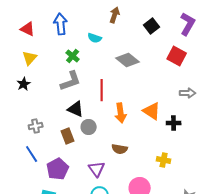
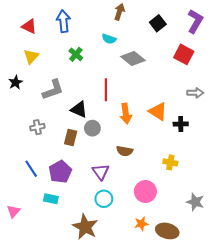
cyan semicircle: (95, 38) -> (109, 39), moved
gray L-shape: (71, 81) -> (53, 90), moved
black star: (24, 84) -> (16, 82), moved
brown rectangle: (68, 136) -> (71, 138), turned 35
blue line: (32, 154) -> (31, 169), moved

